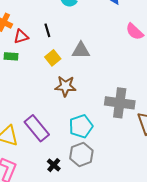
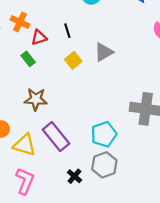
gray triangle: (81, 50) -> (104, 52), turned -30
green rectangle: (11, 56) -> (28, 59), turned 48
brown star: (65, 86) -> (36, 99), moved

